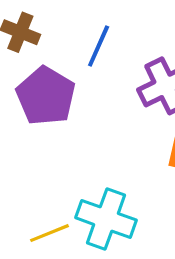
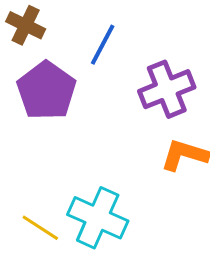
yellow line: (50, 233) -> (40, 228), turned 51

